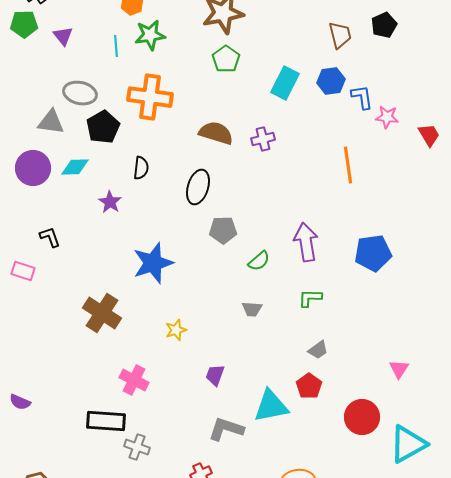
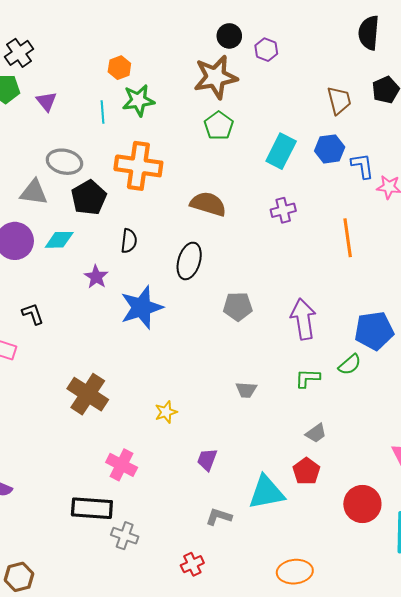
purple cross: (263, 139) -> (283, 210), moved
gray pentagon: (223, 230) -> (238, 306), moved
green semicircle: (259, 261) -> (350, 365), moved
blue star: (153, 263) -> (142, 307), moved
gray L-shape: (226, 429) -> (219, 517), size x0.7

